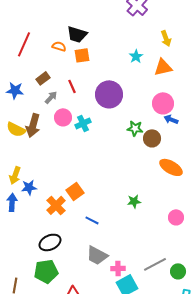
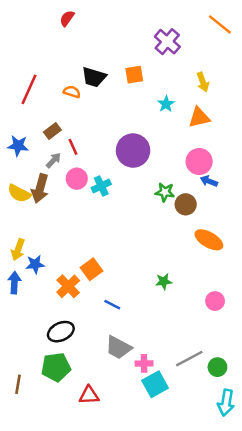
orange square: (82, 55) -> (134, 75), moved
red line: (72, 86) -> (73, 147), moved
gray arrow: (51, 97) -> (53, 160), moved

